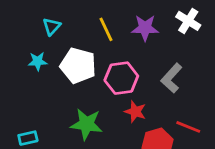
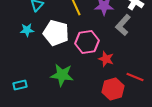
gray L-shape: (172, 78) -> (123, 25), moved
red star: (135, 112) -> (106, 59), moved

